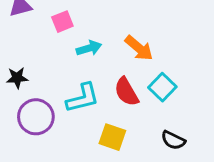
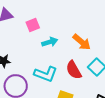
cyan L-shape: (83, 98) -> (46, 74), turned 35

